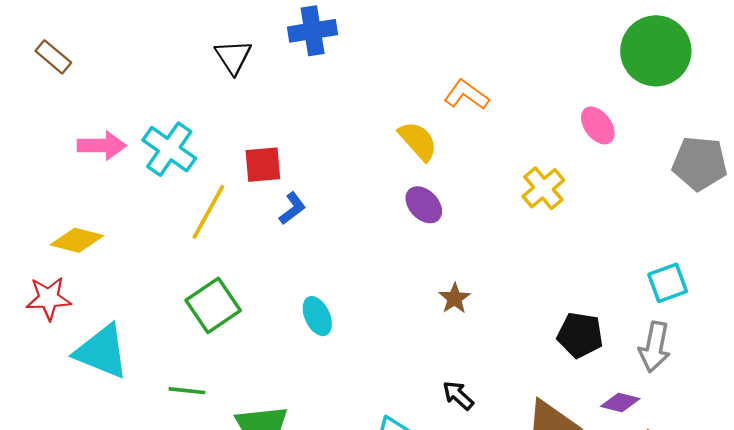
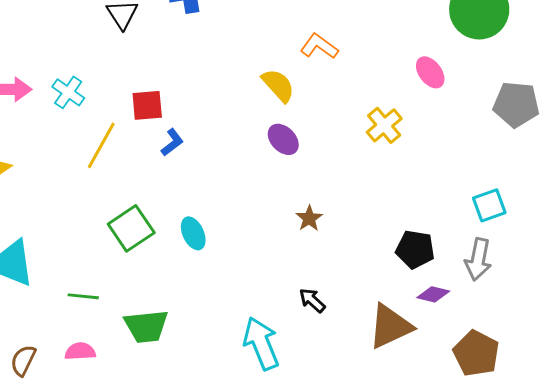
cyan cross: (169, 149) -> (68, 92), size x0.7
green square: (213, 305) -> (131, 228), moved
purple diamond: (620, 402) -> (433, 294), moved

